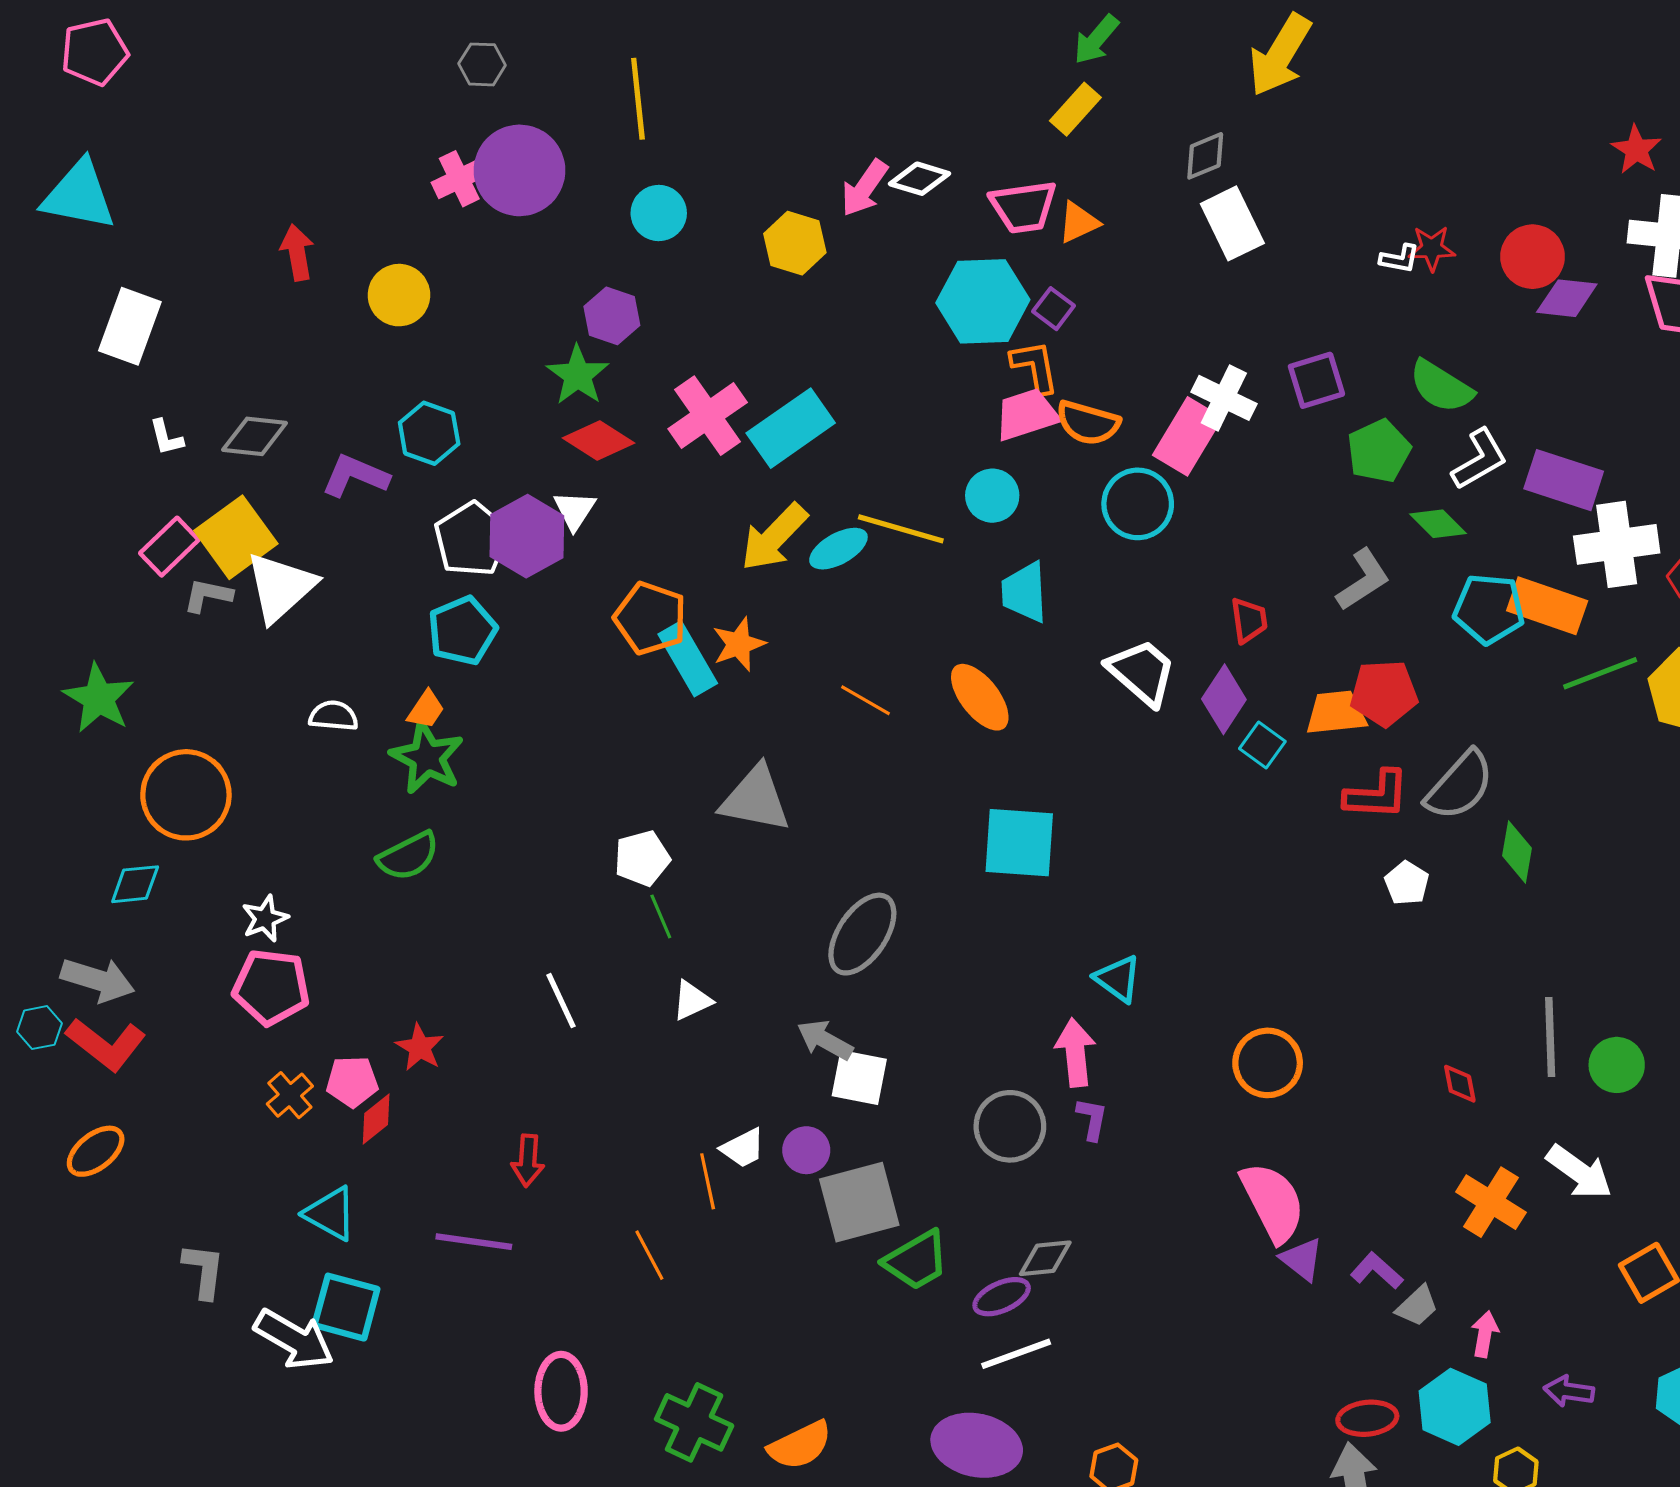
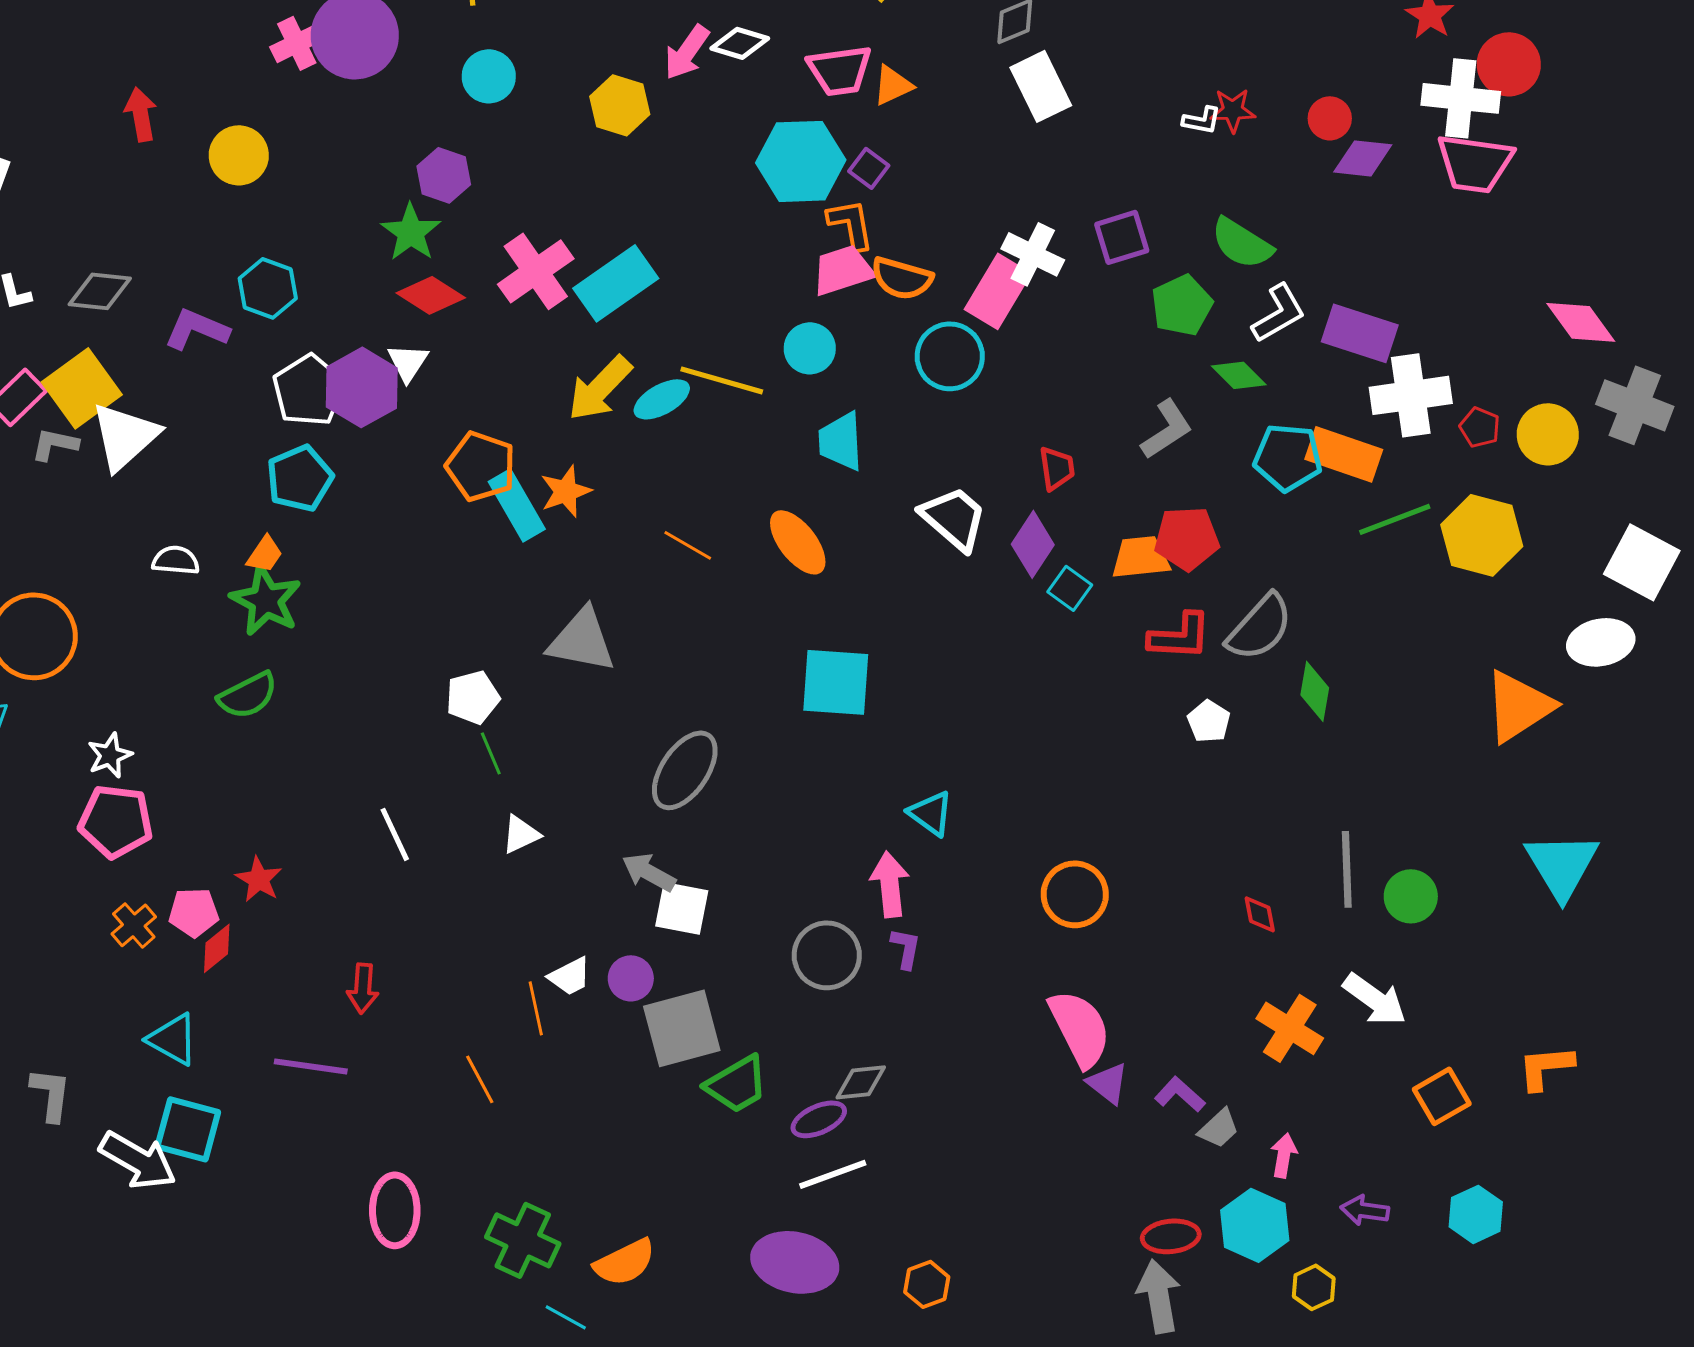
red circle: (1533, 257) -> (1330, 118), size x0.7

